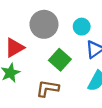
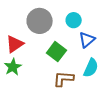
brown L-shape: (48, 88) -> (63, 79), moved

